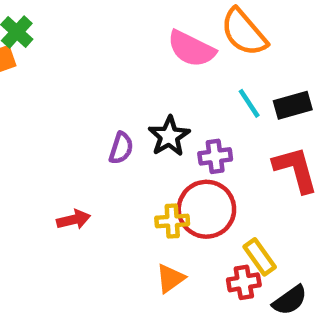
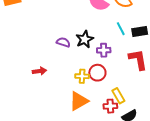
purple semicircle: (121, 148) -> (63, 42), turned -96
red circle: (206, 209) -> (97, 73), size x0.7
orange triangle: (170, 278) -> (79, 101), size x1.5

